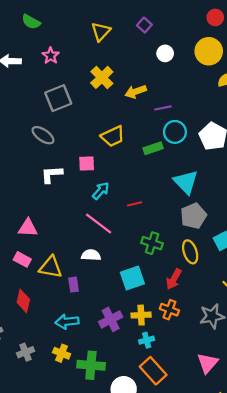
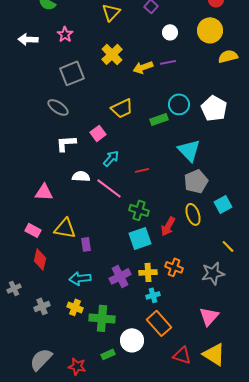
purple line: (163, 108) -> (168, 62), moved
pink square: (87, 164) -> (98, 133), turned -35
green cross: (152, 243) -> (139, 210), moved
white semicircle: (91, 255) -> (81, 176), moved
pink rectangle: (22, 259) -> (33, 230), moved
red arrow: (174, 279) -> (168, 226), moved

